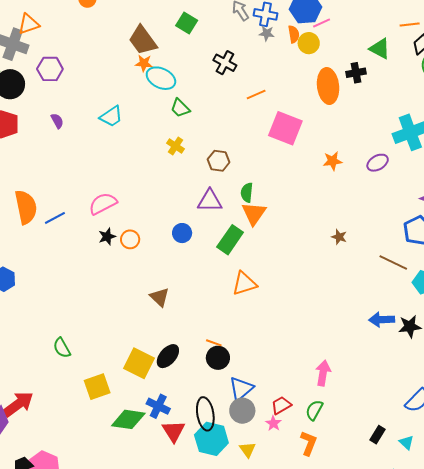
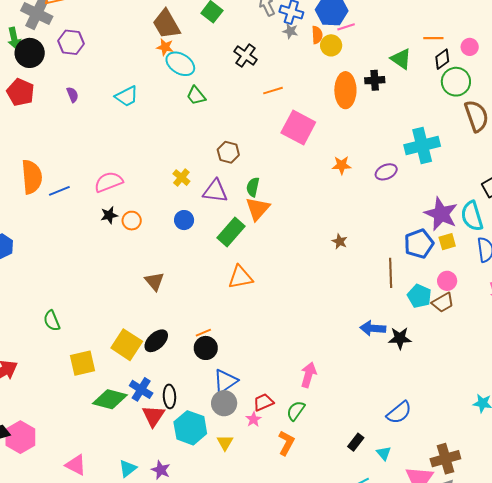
yellow cross: (175, 146) -> (181, 178), moved
brown line: (393, 263) -> (391, 273), turned 56
orange line: (214, 343) -> (203, 333), turned -49
black ellipse: (205, 414) -> (169, 396), moved, size x0.7

